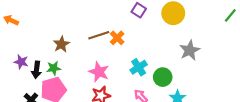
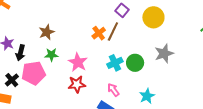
brown line: (99, 35) -> (113, 32), moved, turned -54
green star: (54, 68) -> (51, 55), moved
green circle: (163, 77) -> (135, 63), moved

